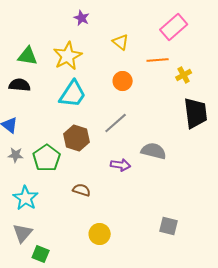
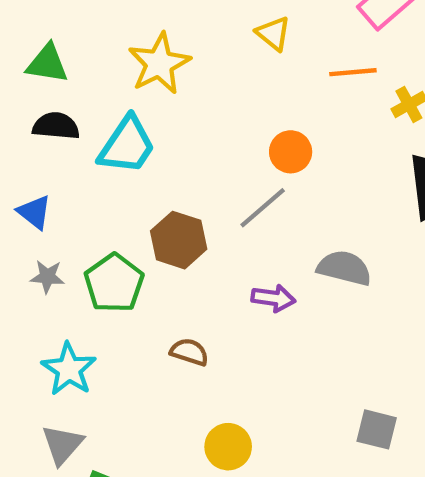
green triangle: (28, 56) -> (47, 64), moved
orange circle: (123, 81) -> (291, 152), moved
cyan trapezoid: (73, 94) -> (127, 145), moved

